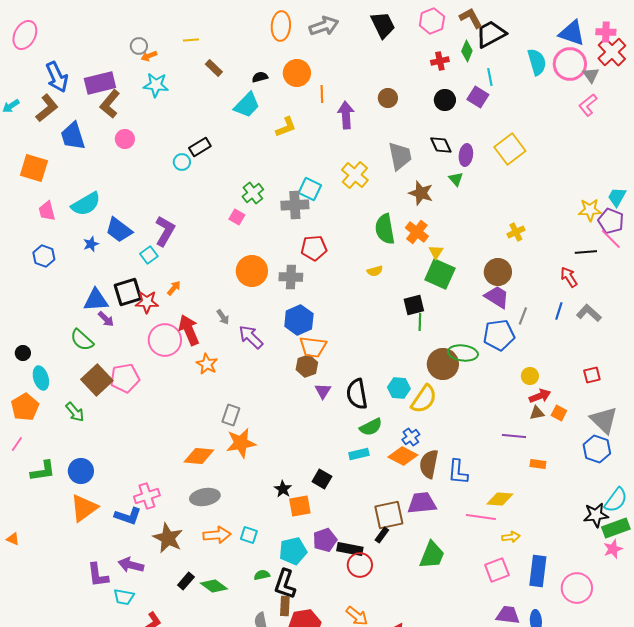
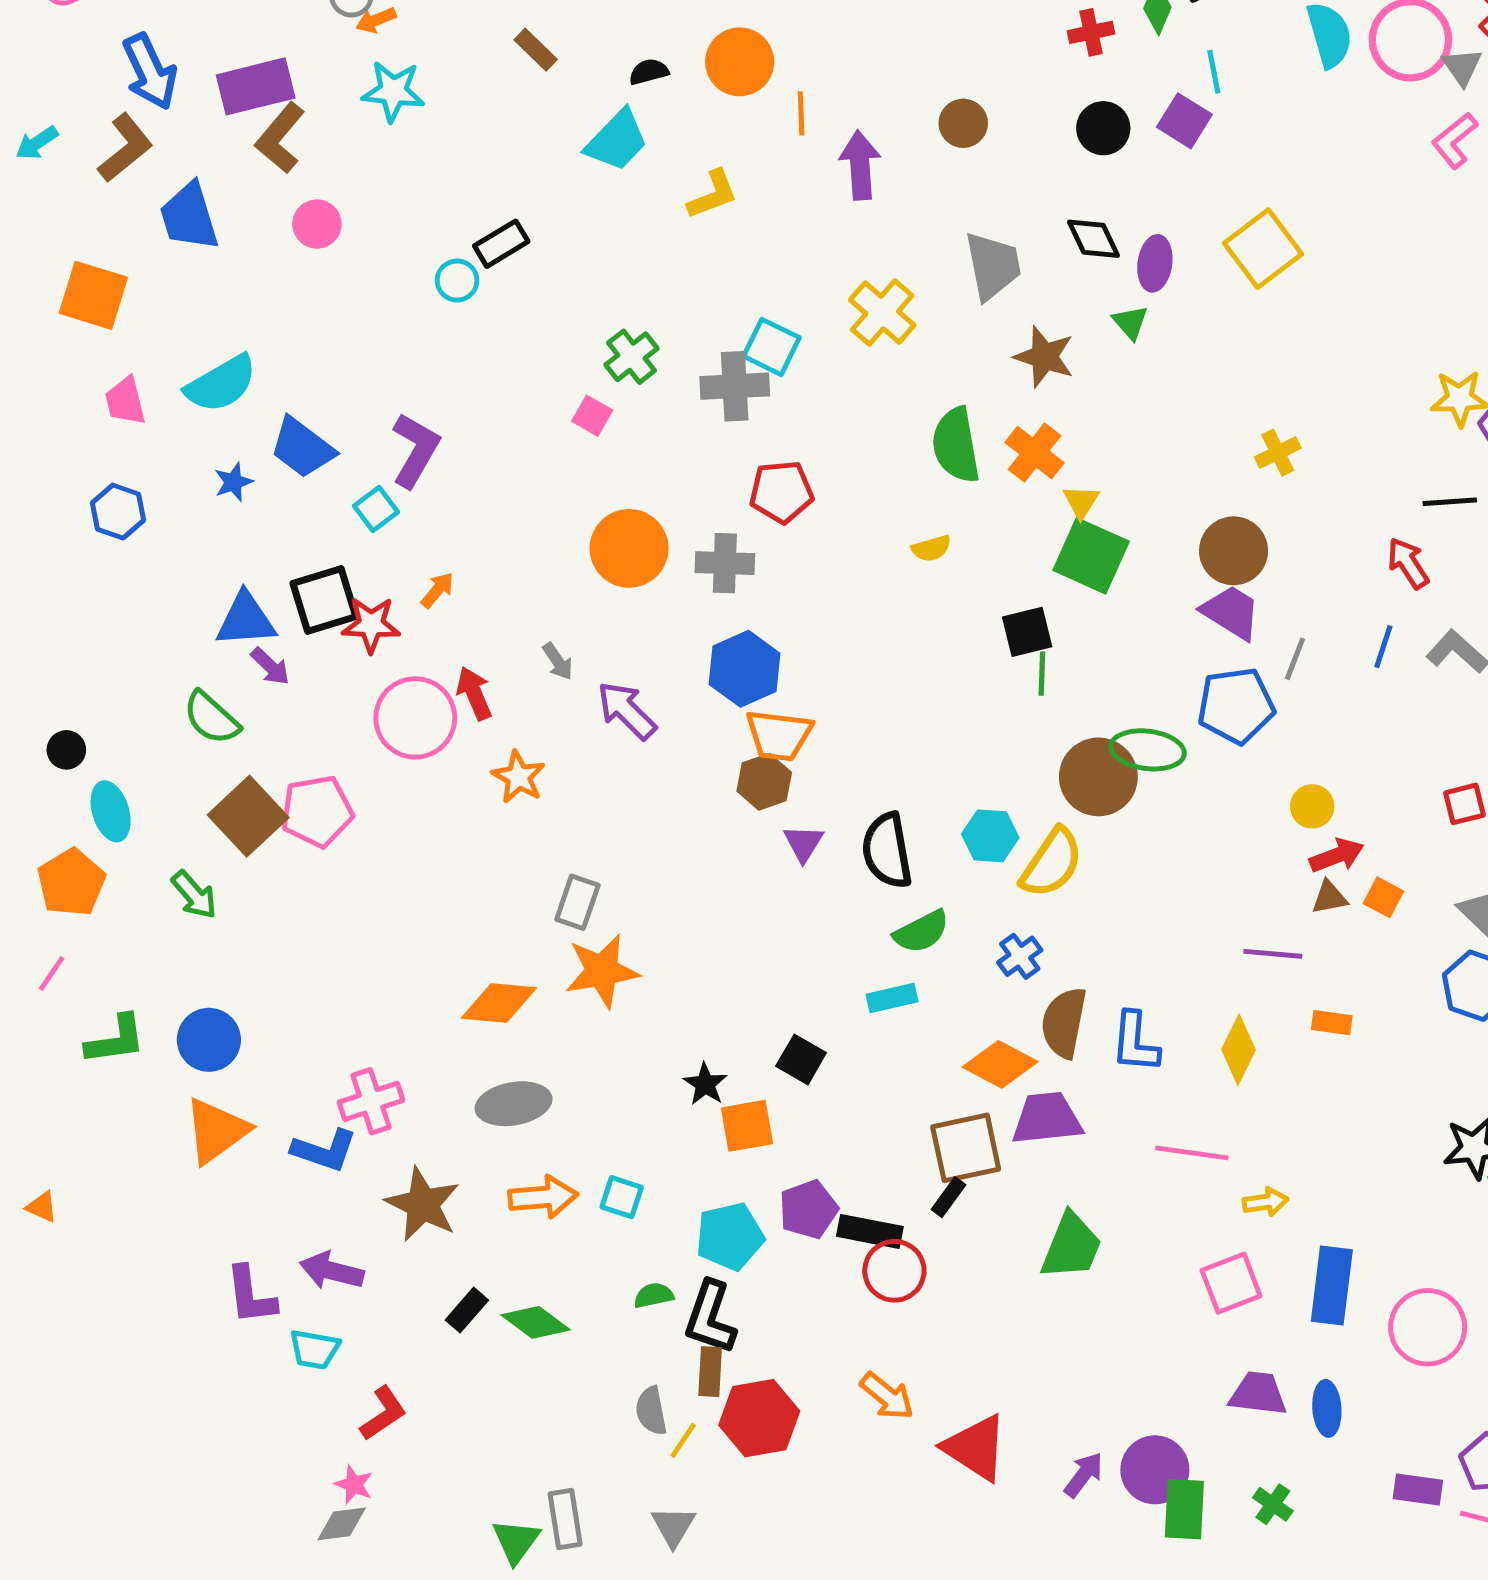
red arrow: (189, 330) -> (474, 693), size x0.7
orange diamond: (403, 456) -> (1000, 1064), moved
yellow diamond: (500, 499) -> (1238, 1050), moved, turned -68

